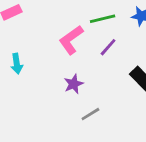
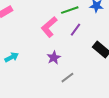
cyan arrow: (17, 64) -> (12, 57), moved, turned -104

